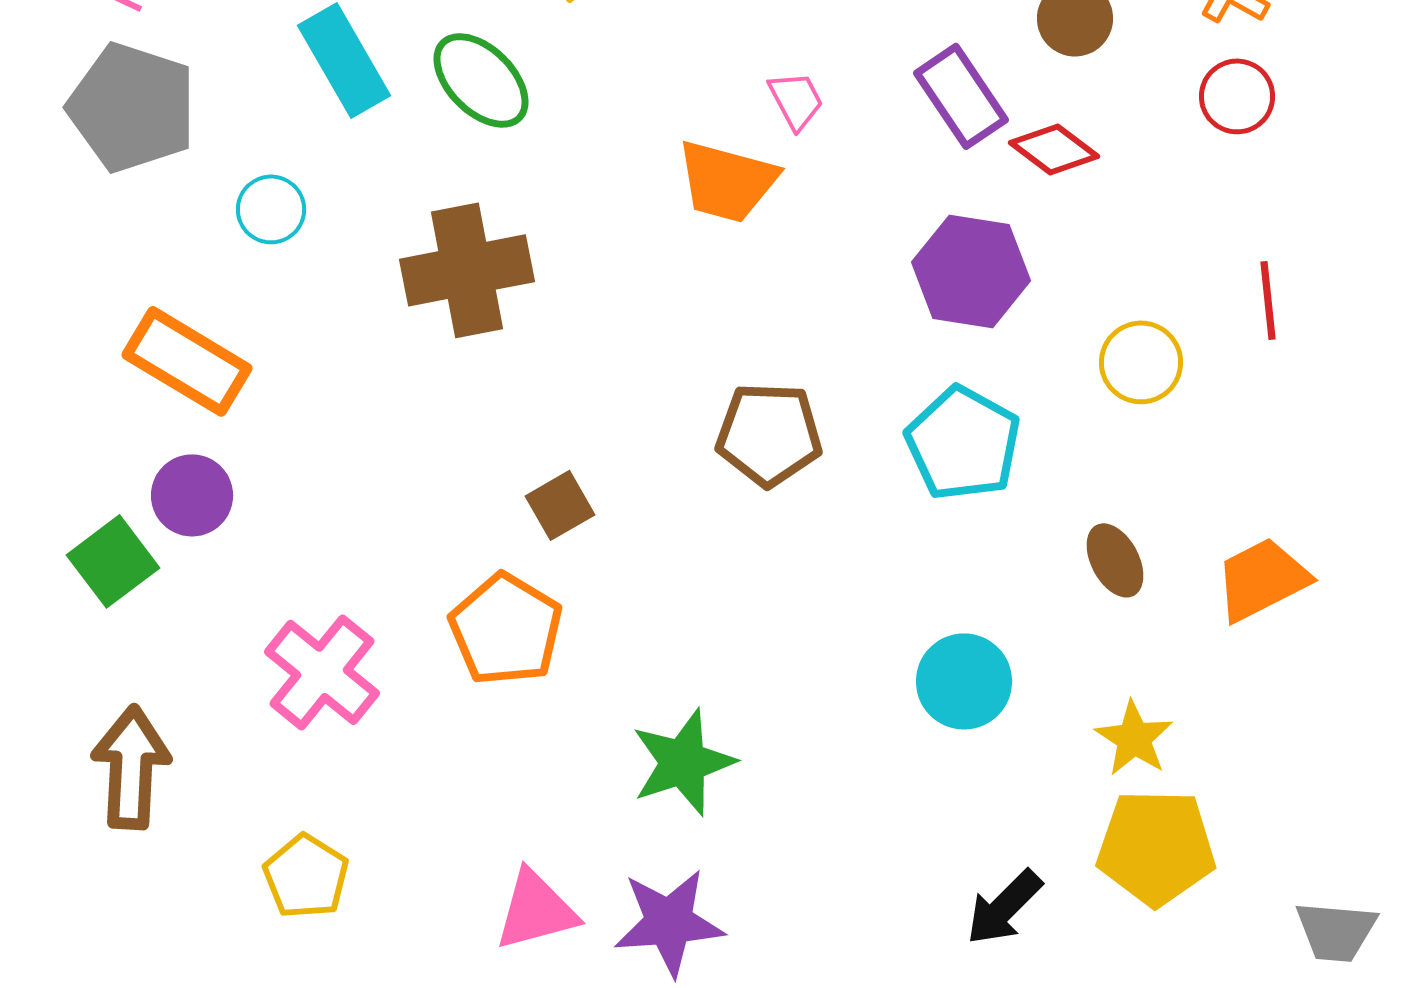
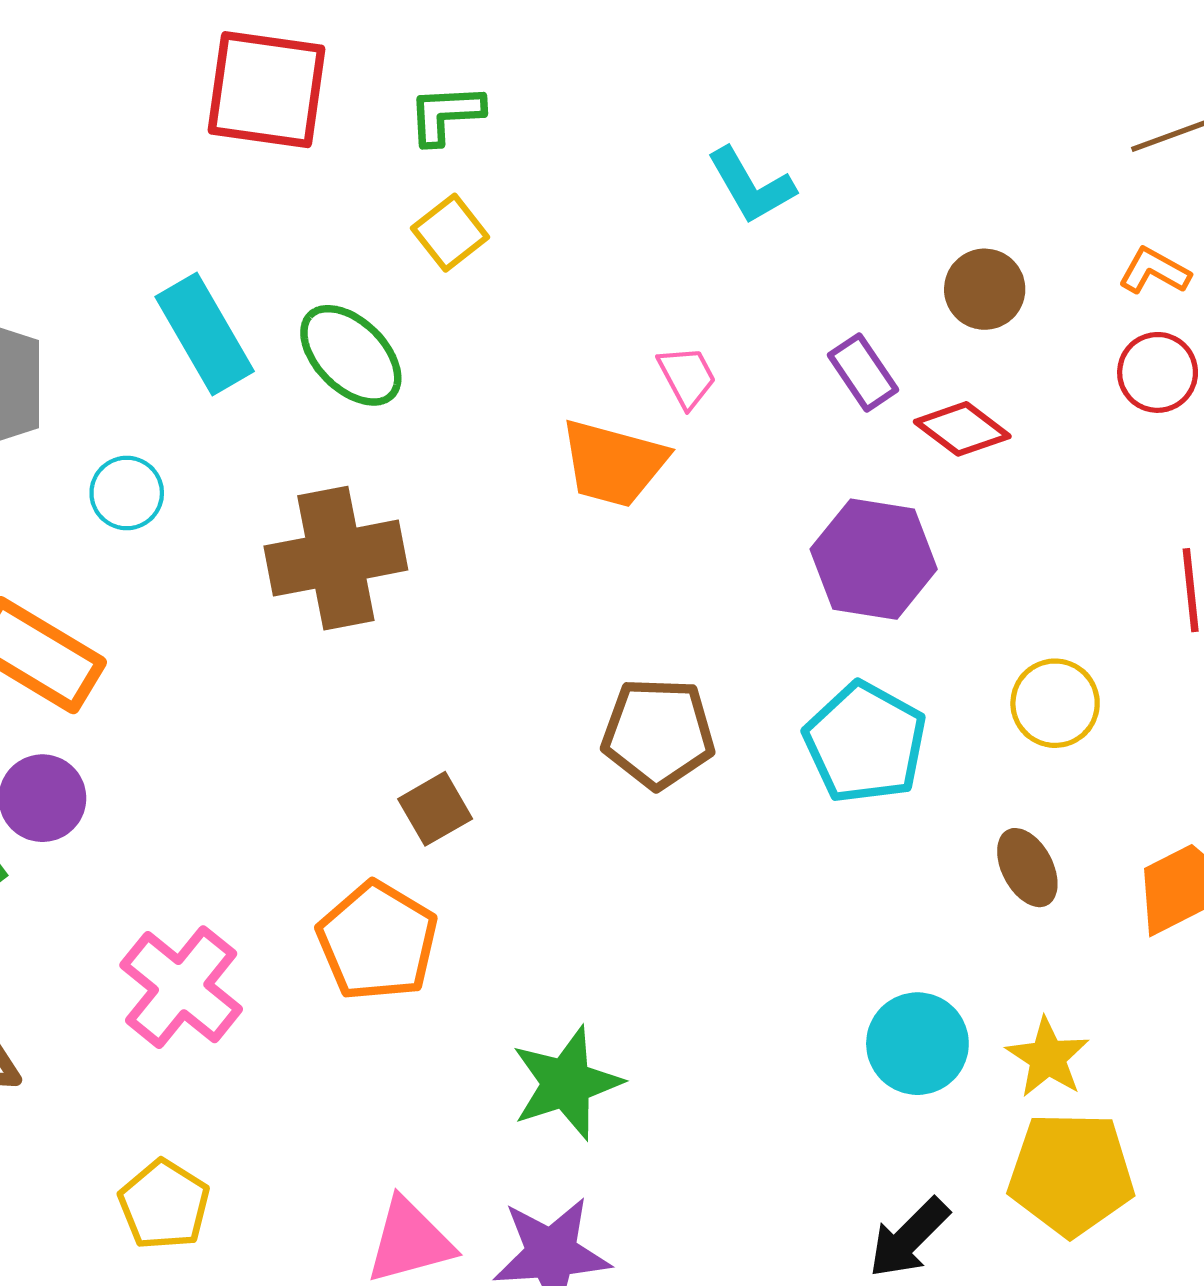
purple rectangle: (961, 96) -> (863, 372), size x0.7
yellow circle: (1141, 362) -> (1055, 703), moved
cyan circle: (964, 681) -> (917, 1044), moved

